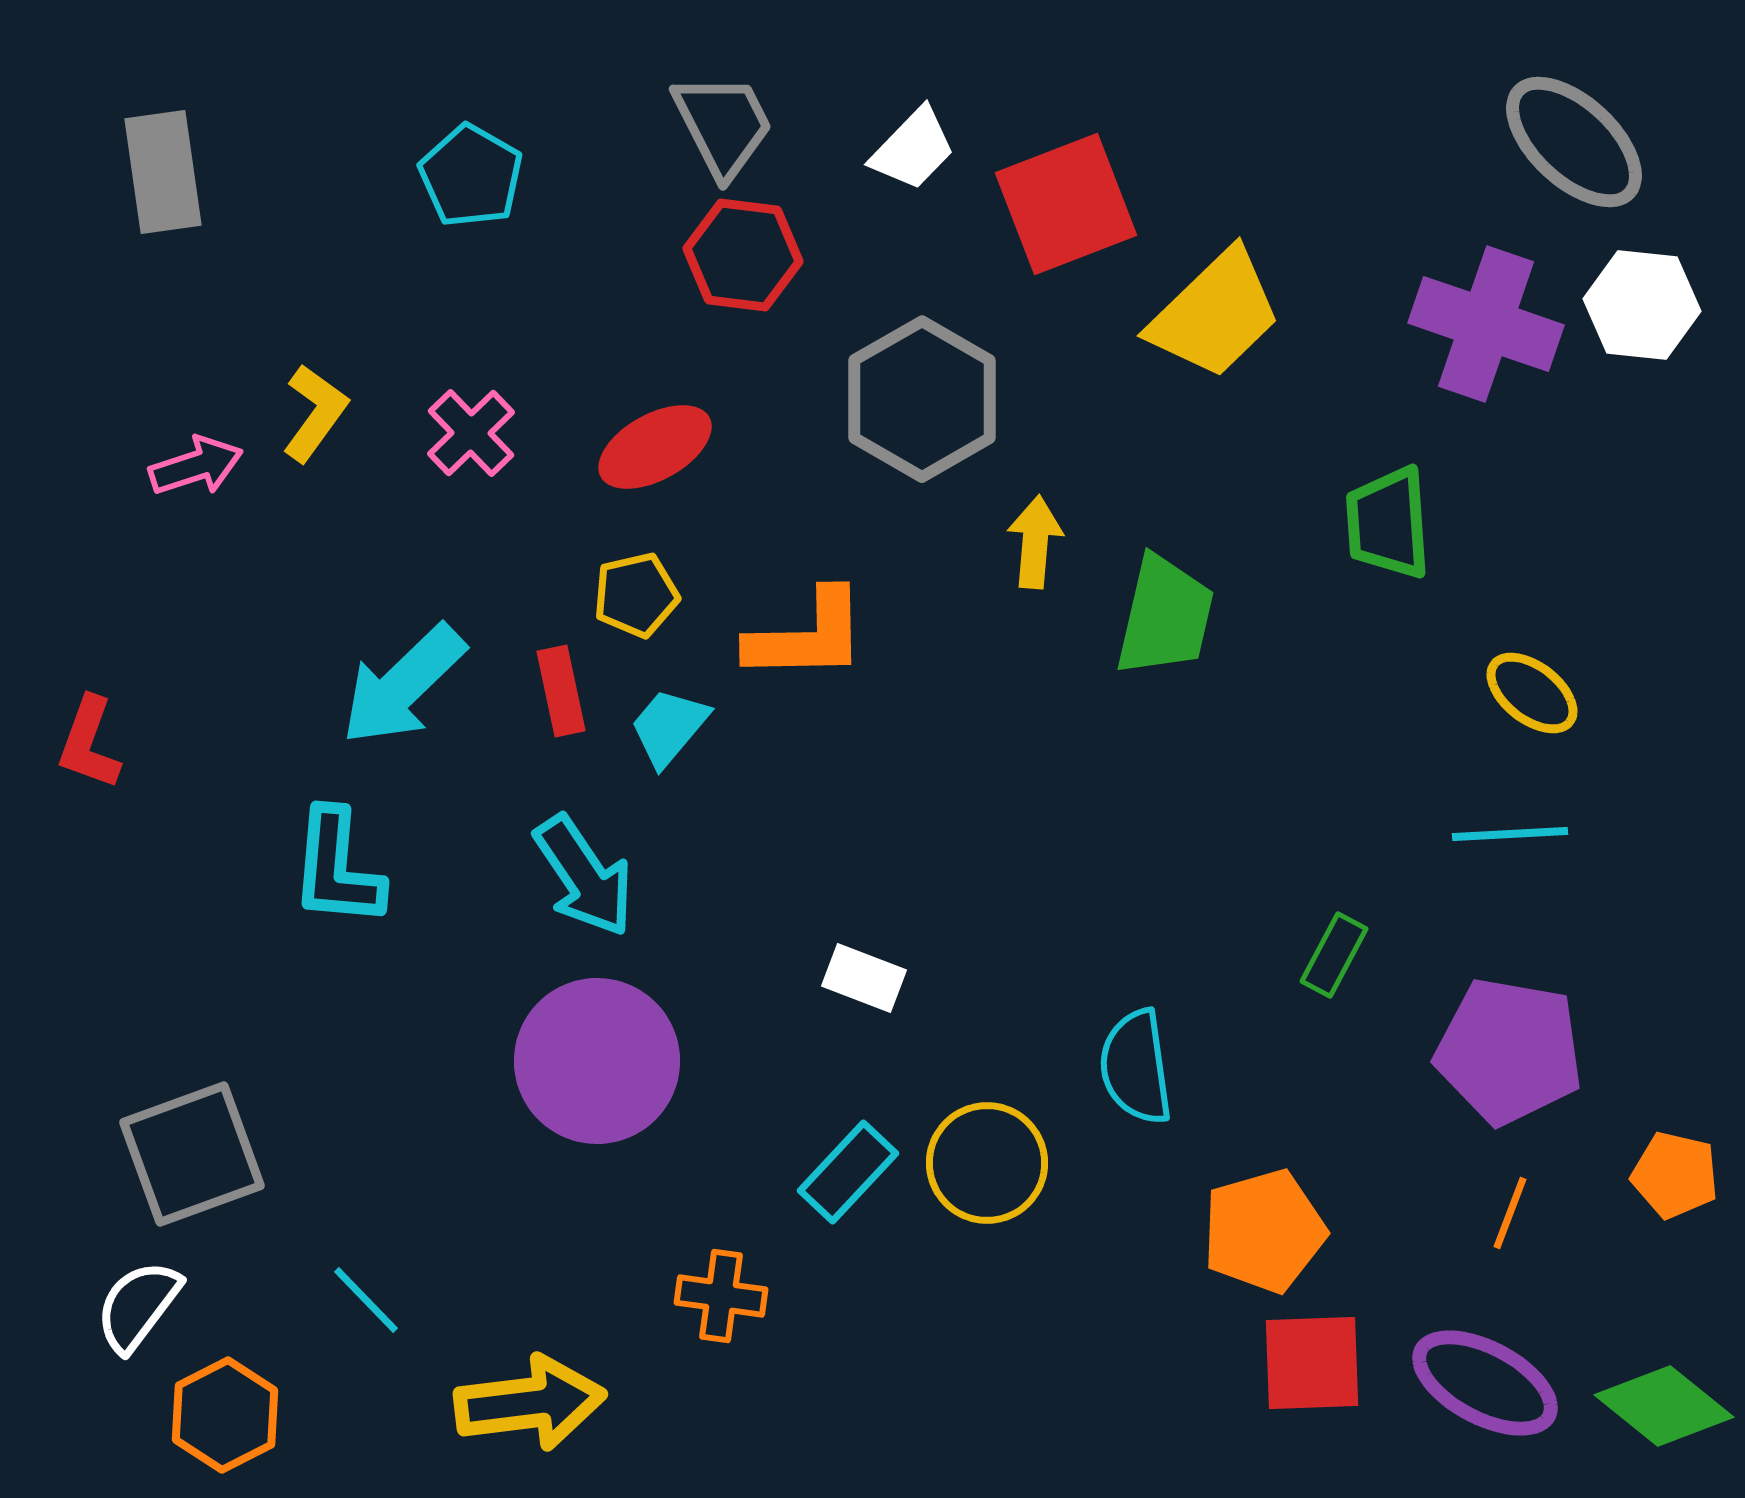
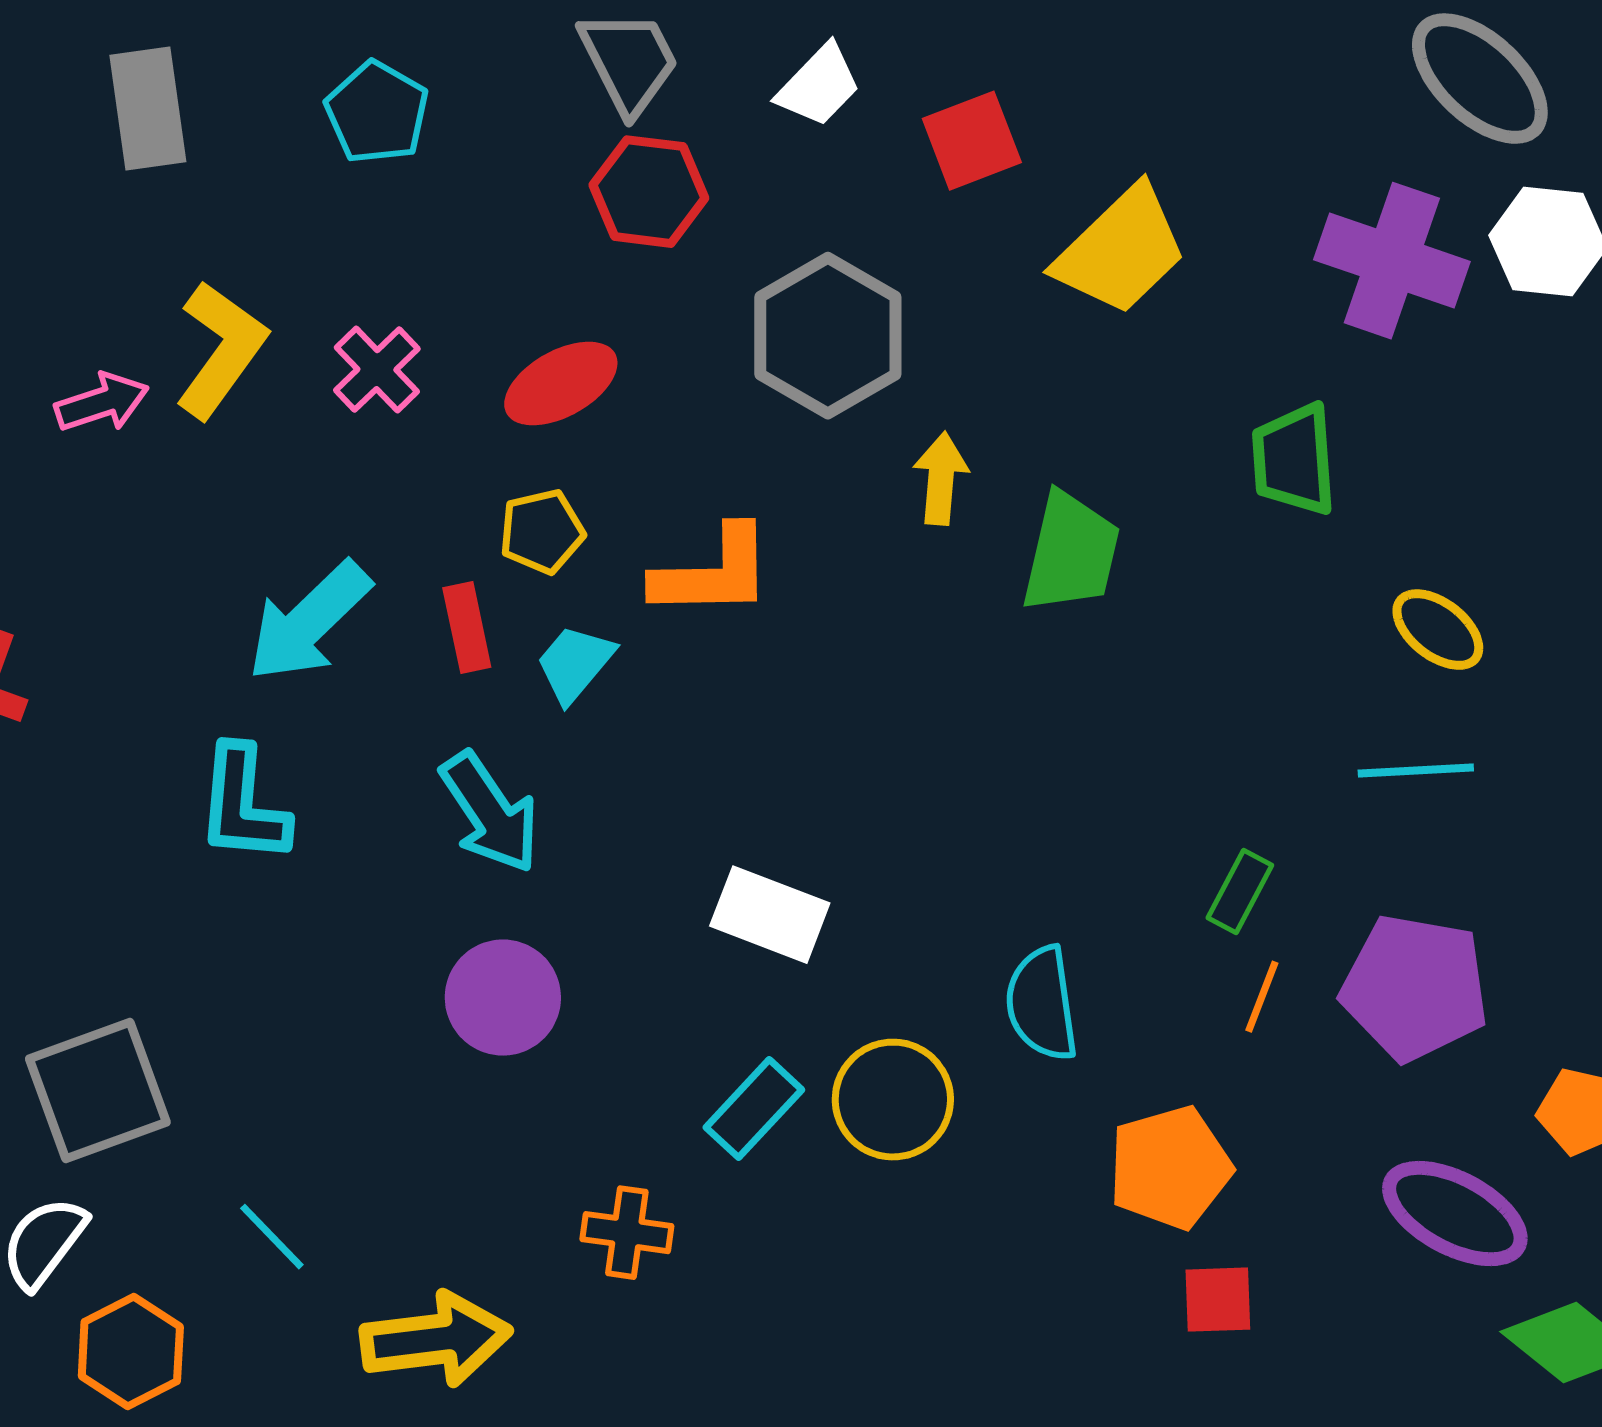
gray rectangle: (163, 172) -> (148, 109), moved
red square: (1066, 204) -> (972, 141), size x0.7
yellow L-shape: (315, 413) -> (221, 350), size x1.4
white rectangle: (864, 978) -> (770, 915), size x1.4
purple circle: (597, 1061) -> (503, 998), size x0.7
orange line: (1510, 1213) -> (1262, 997), moved
red square: (1312, 1363) -> (1218, 1300), size x0.7
purple ellipse: (1485, 1383) -> (1455, 1214), moved

